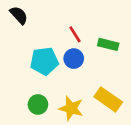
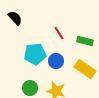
blue circle: (74, 59) -> (56, 61), moved
yellow rectangle: (108, 99) -> (85, 69), moved

